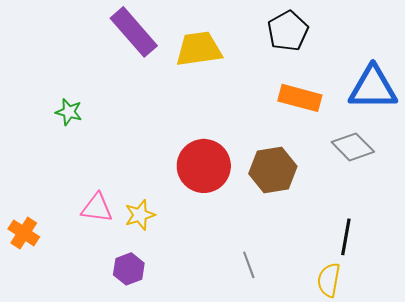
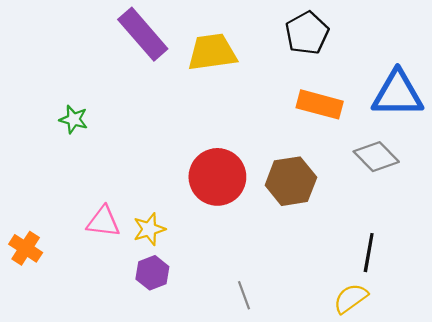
gray line: (249, 265) -> (244, 295), moved
purple hexagon: (129, 269) -> (152, 273), moved
yellow semicircle: (329, 280) -> (351, 298), turned 44

